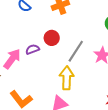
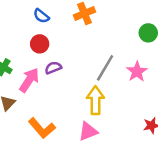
red circle: (52, 38) -> (40, 44), moved

